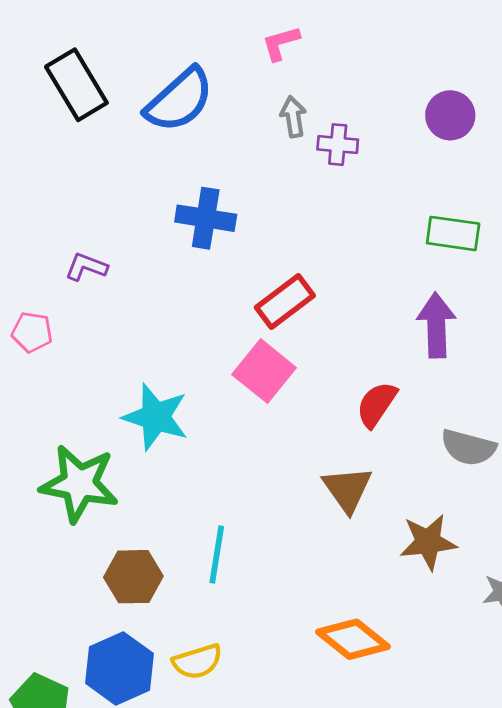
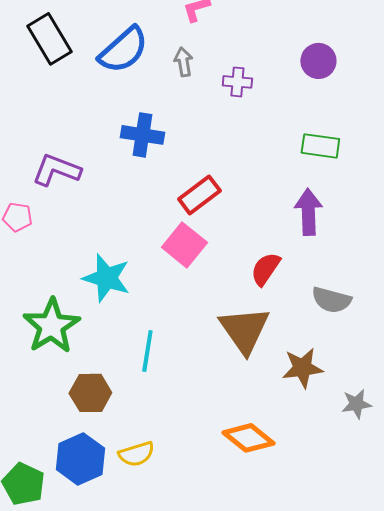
gray arrow: (293, 117) -> (183, 62), moved
purple L-shape: (86, 267) -> (56, 170), size x1.6
green star: (79, 484) -> (51, 326), turned 30
brown triangle: (347, 489) -> (244, 330), size x1.4
cyan line: (217, 554) -> (147, 351), moved

